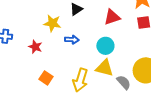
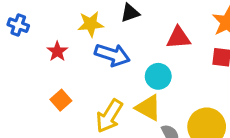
yellow star: (52, 23) -> (91, 24), turned -30
blue arrow: (72, 40) -> (112, 55), size x1.6

